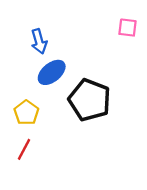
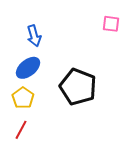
blue ellipse: (52, 72) -> (28, 68), moved

